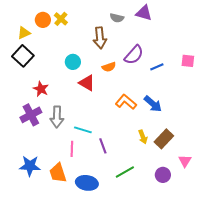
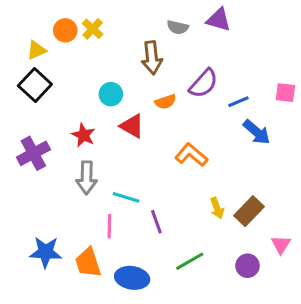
red star: (41, 89) -> (84, 135), moved
blue arrow: (153, 104) -> (257, 132), moved
purple cross: (31, 115) -> (33, 153), moved

